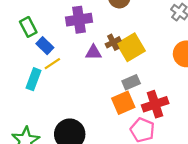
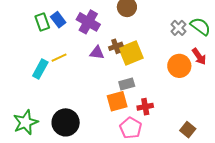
purple cross: (79, 20) -> (88, 22), turned 30
blue rectangle: (45, 46) -> (58, 20), moved
red cross: (155, 104) -> (145, 107), size x0.7

